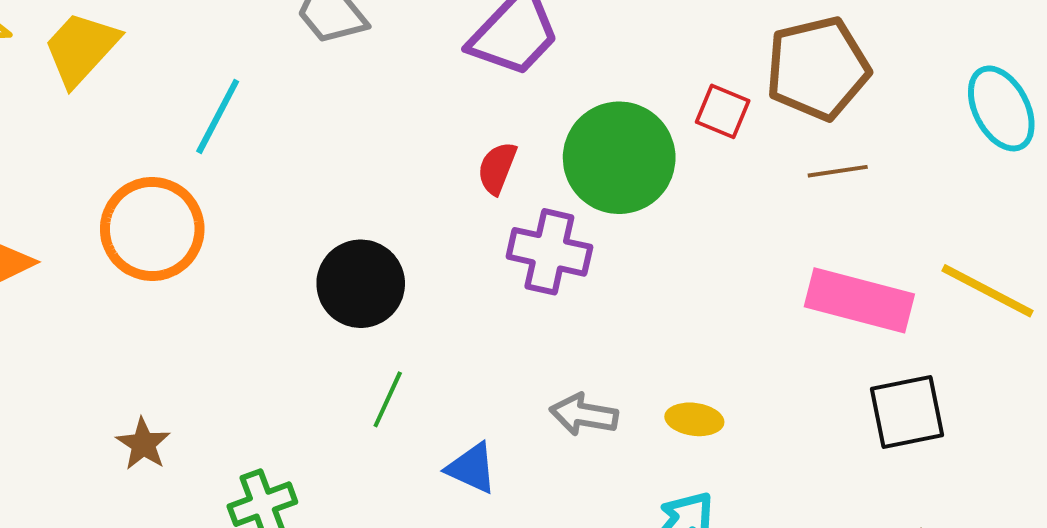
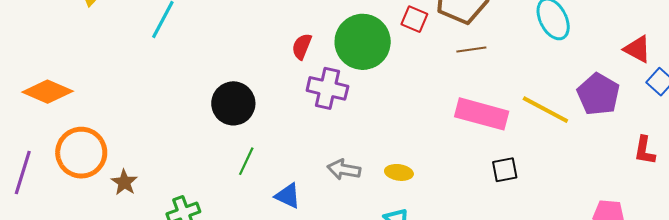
orange circle: (152, 229) -> (81, 153), moved
black square: (907, 412) -> (505, 170), size x0.7

